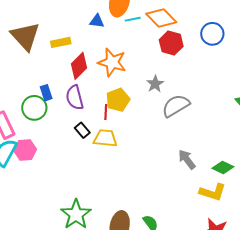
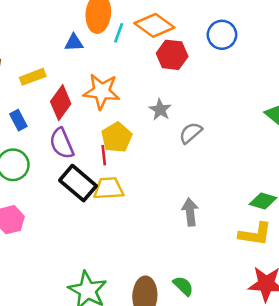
cyan line: (133, 19) -> (119, 33), turned -49
blue rectangle: (46, 93) -> (18, 120), moved
gray semicircle: (176, 106) -> (191, 133), size x0.7
black rectangle: (82, 130) -> (78, 183), size x1.8
gray arrow: (187, 159) -> (190, 212), moved, turned 40

